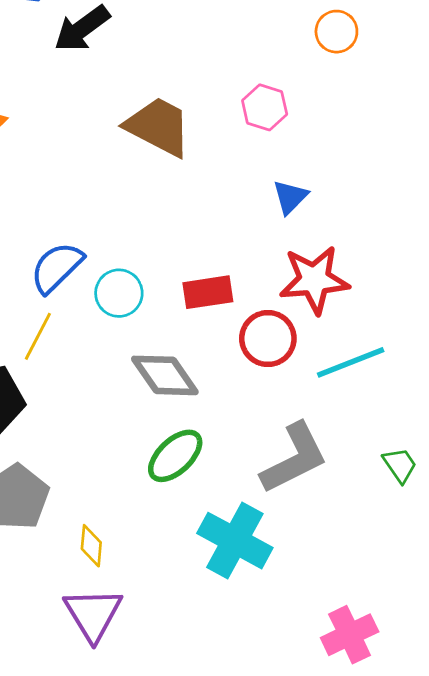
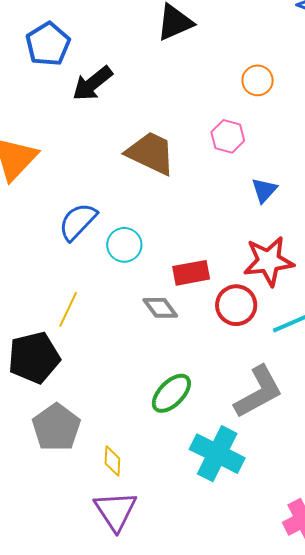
orange circle: (336, 32) -> (258, 80), moved
blue triangle: (290, 197) -> (264, 190), moved
blue semicircle: (57, 267) -> (78, 222), moved
cyan circle: (119, 293) -> (124, 245), moved
gray diamond: (165, 375) -> (160, 308), moved, size x0.7

